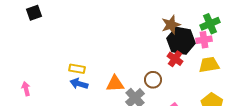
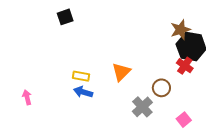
black square: (34, 13) -> (65, 17), moved
orange triangle: (115, 84) -> (121, 72), moved, turned -42

